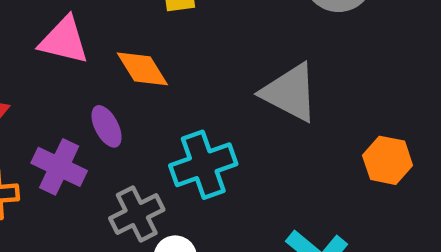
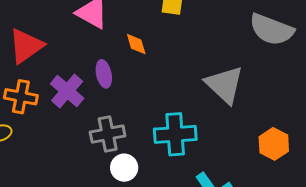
orange diamond: (142, 69) -> (136, 44), size x0.7
cyan cross: (203, 165) -> (175, 134), moved

